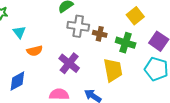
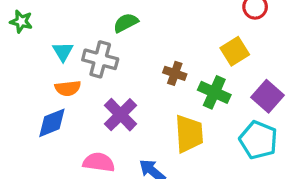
gray cross: (78, 26) -> (100, 59), moved
cyan triangle: (19, 32) -> (63, 52), moved
blue diamond: (17, 81) -> (52, 123), moved

